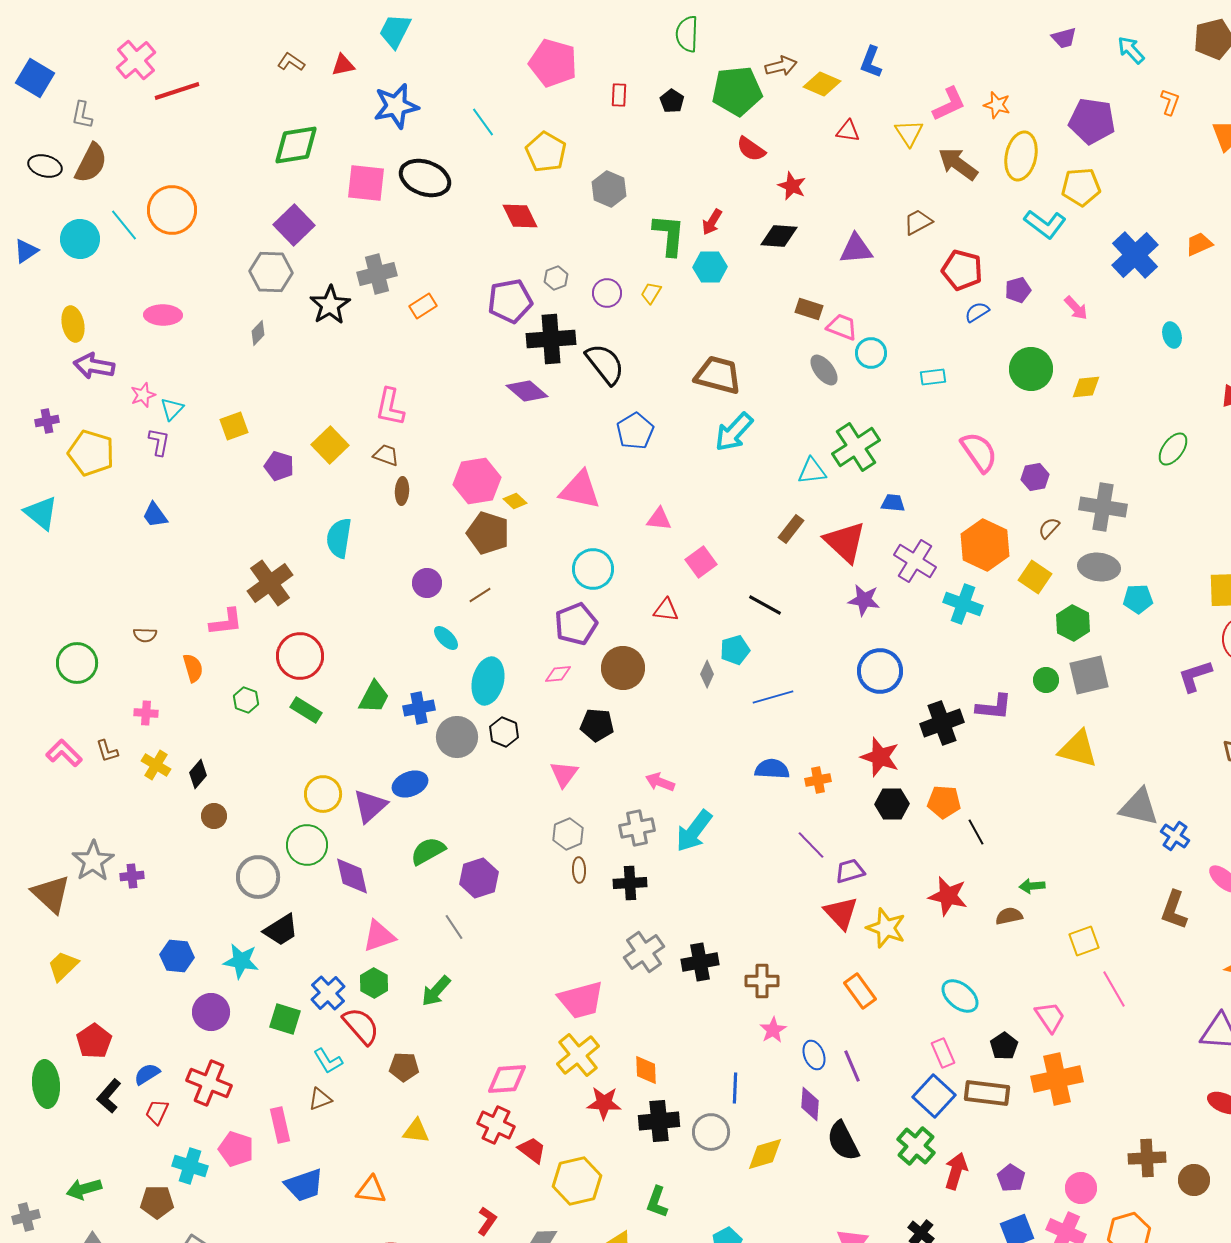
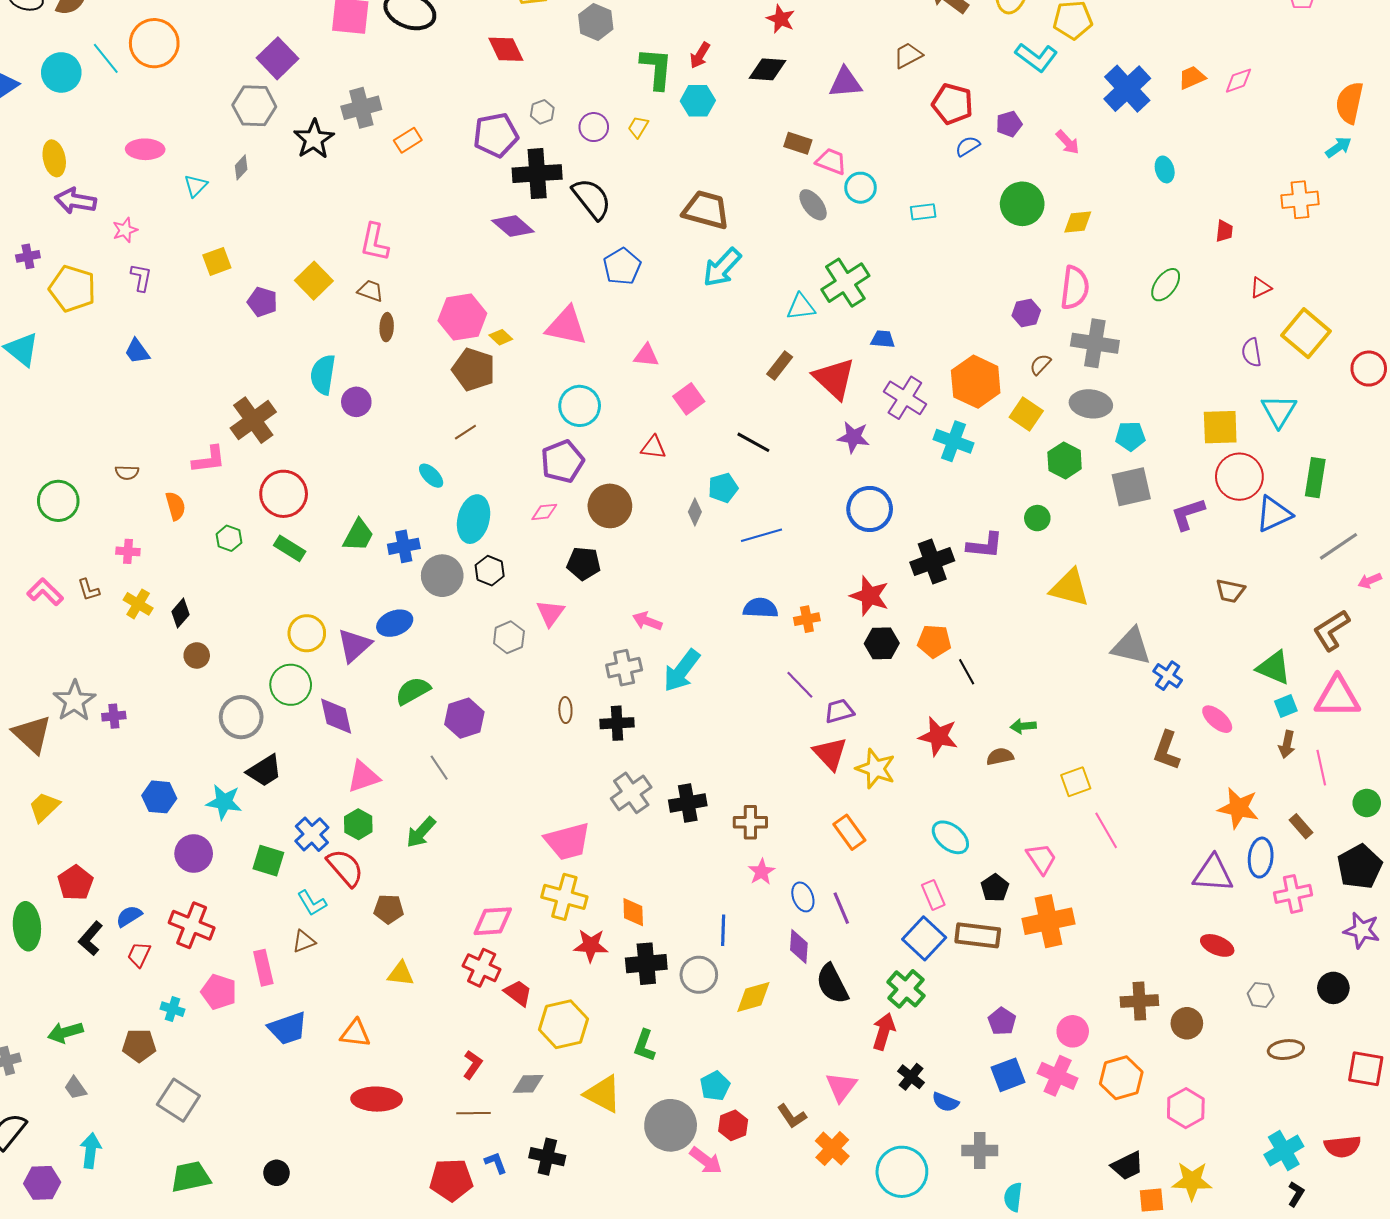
cyan triangle: (172, 409) -> (196, 186), moved
pink semicircle: (979, 452) -> (1075, 288), moved, turned 42
purple circle: (427, 583) -> (356, 402), moved
gray square: (1089, 675) -> (1131, 487), moved
gray hexagon: (568, 834) -> (509, 637), moved
yellow cross: (578, 1055) -> (564, 897), turned -36
cyan cross: (190, 1166) -> (172, 1009), size x0.7
red arrow: (956, 1171) -> (884, 1031), moved

